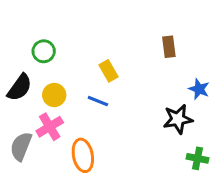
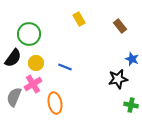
brown rectangle: (169, 47) -> (120, 26), moved, turned -32
green circle: (44, 51) -> (29, 34), size x1.5
yellow rectangle: (109, 71) -> (79, 19), moved

